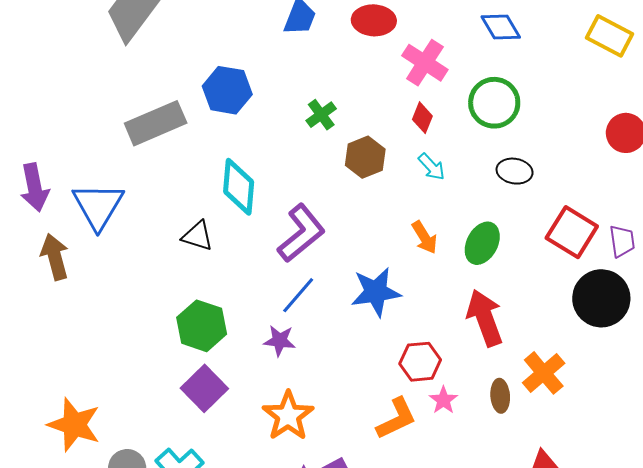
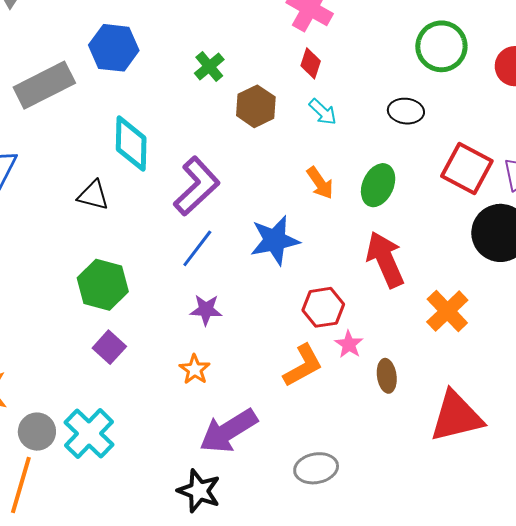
green circle: (494, 103) -> (441, 46), moved
purple star: (280, 341) -> (206, 310), moved
purple square: (204, 388) -> (109, 347), size x0.7
brown ellipse: (500, 396) -> (387, 376), moved
orange star: (288, 416) -> (195, 369), size x0.6

